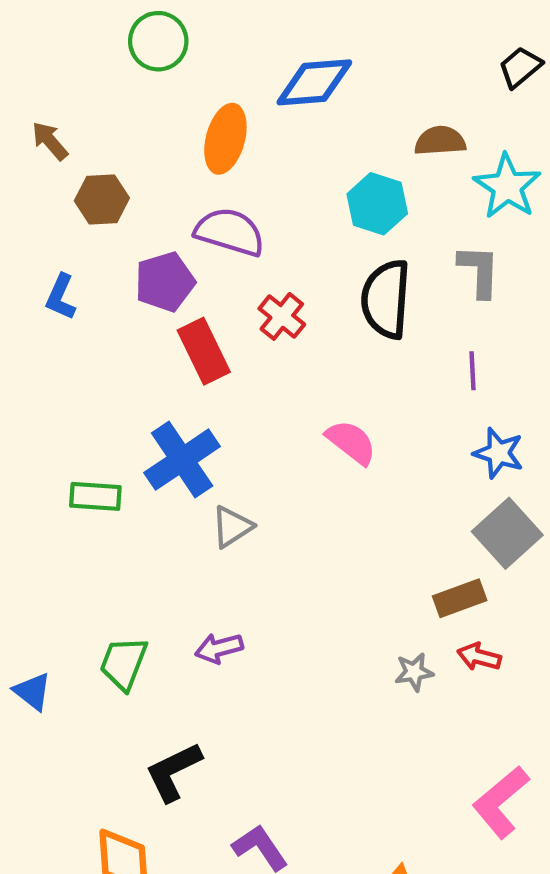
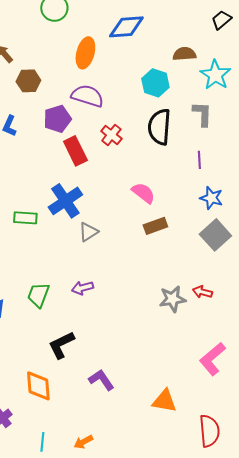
brown rectangle: (460, 598) -> (155, 226), moved
gray star: (414, 672) -> (172, 299), size x1.5

